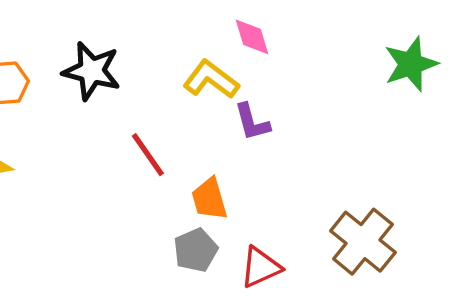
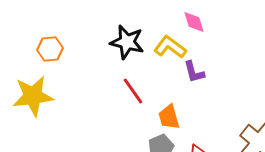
black star: (92, 71) -> (127, 42), moved

